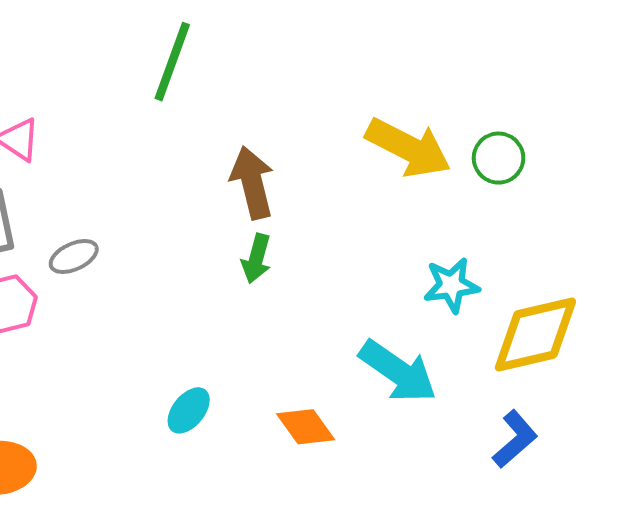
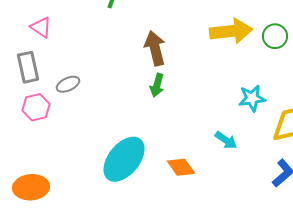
yellow arrow: (408, 148) -> (231, 31), turned -33
cyan arrow: (398, 371) -> (226, 140), size x0.6
cyan ellipse: (189, 410) -> (124, 159), size x2.0

